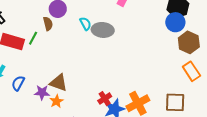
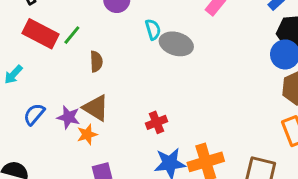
brown semicircle: (48, 24) -> (96, 62), moved
blue semicircle: (18, 83) -> (34, 114), moved
red cross: (105, 99) -> (157, 122), moved

